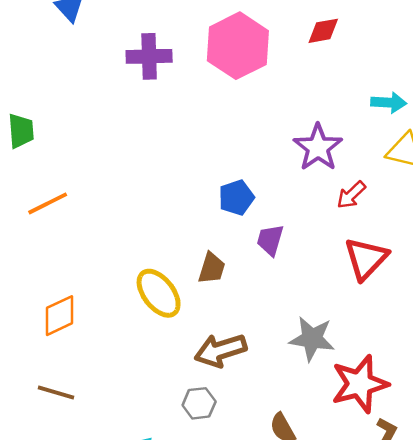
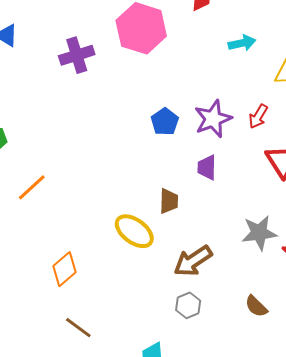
cyan arrow: (389, 103) -> (242, 43), moved
purple star: (318, 147) -> (213, 119), moved, turned 30
blue pentagon: (236, 198) -> (165, 122), moved
brown line: (56, 392) -> (78, 328), turned 36

